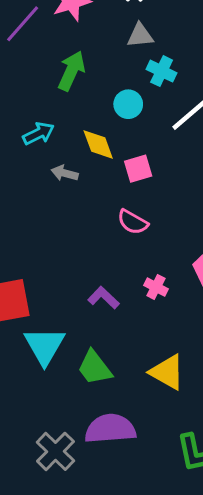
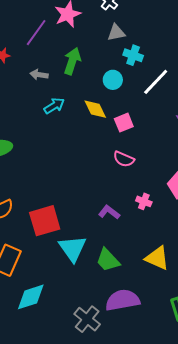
gray arrow: (65, 173) -> (39, 75), moved

